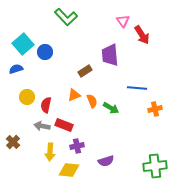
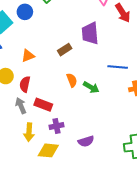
blue circle: (45, 52) -> (25, 12), moved
orange triangle: (74, 95) -> (28, 56), moved
gray arrow: (42, 126) -> (21, 106), turned 56

